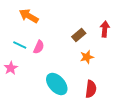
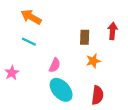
brown rectangle: (79, 35) -> (85, 37), turned -48
cyan line: (20, 45) -> (29, 42), moved
pink semicircle: (39, 47) -> (55, 65), moved

